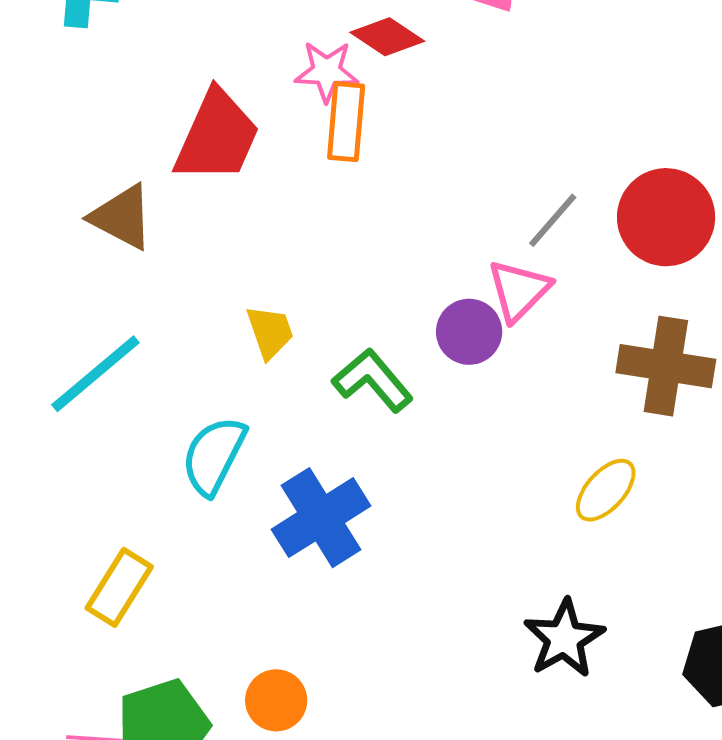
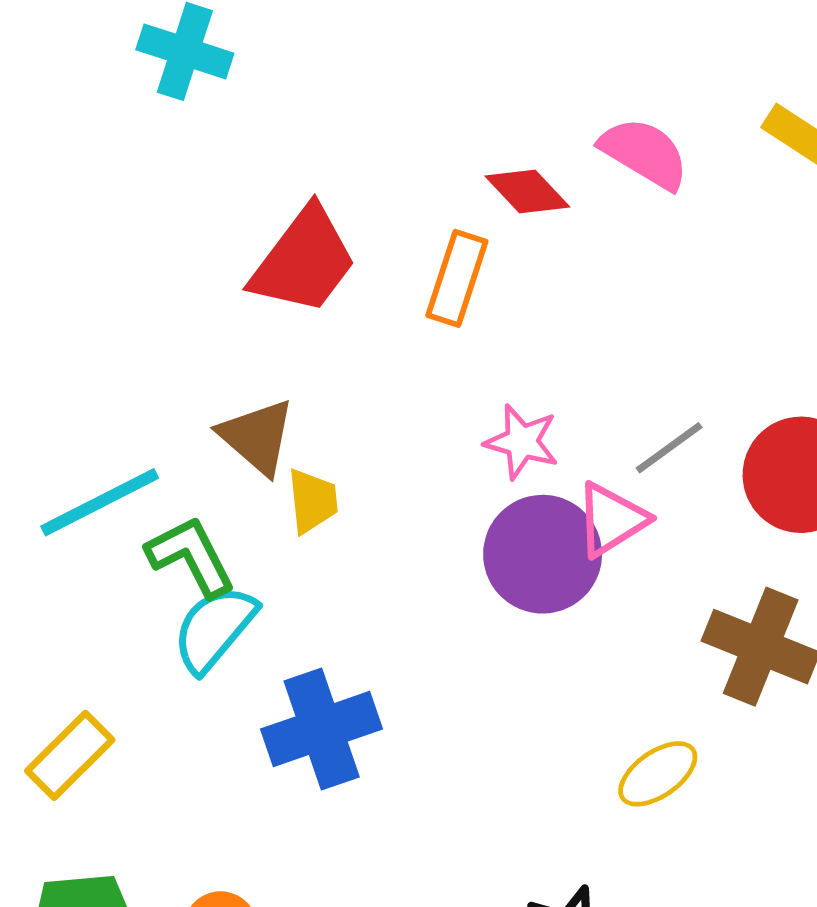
pink star: (327, 71) -> (522, 442), moved
brown triangle: (122, 217) -> (257, 437), moved
purple circle: (469, 332) -> (543, 554), size x1.5
green L-shape: (373, 380) -> (191, 556), moved

